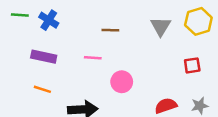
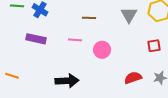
pink circle: (122, 82) -> (102, 50), moved
orange line: (42, 89) -> (12, 76), moved

